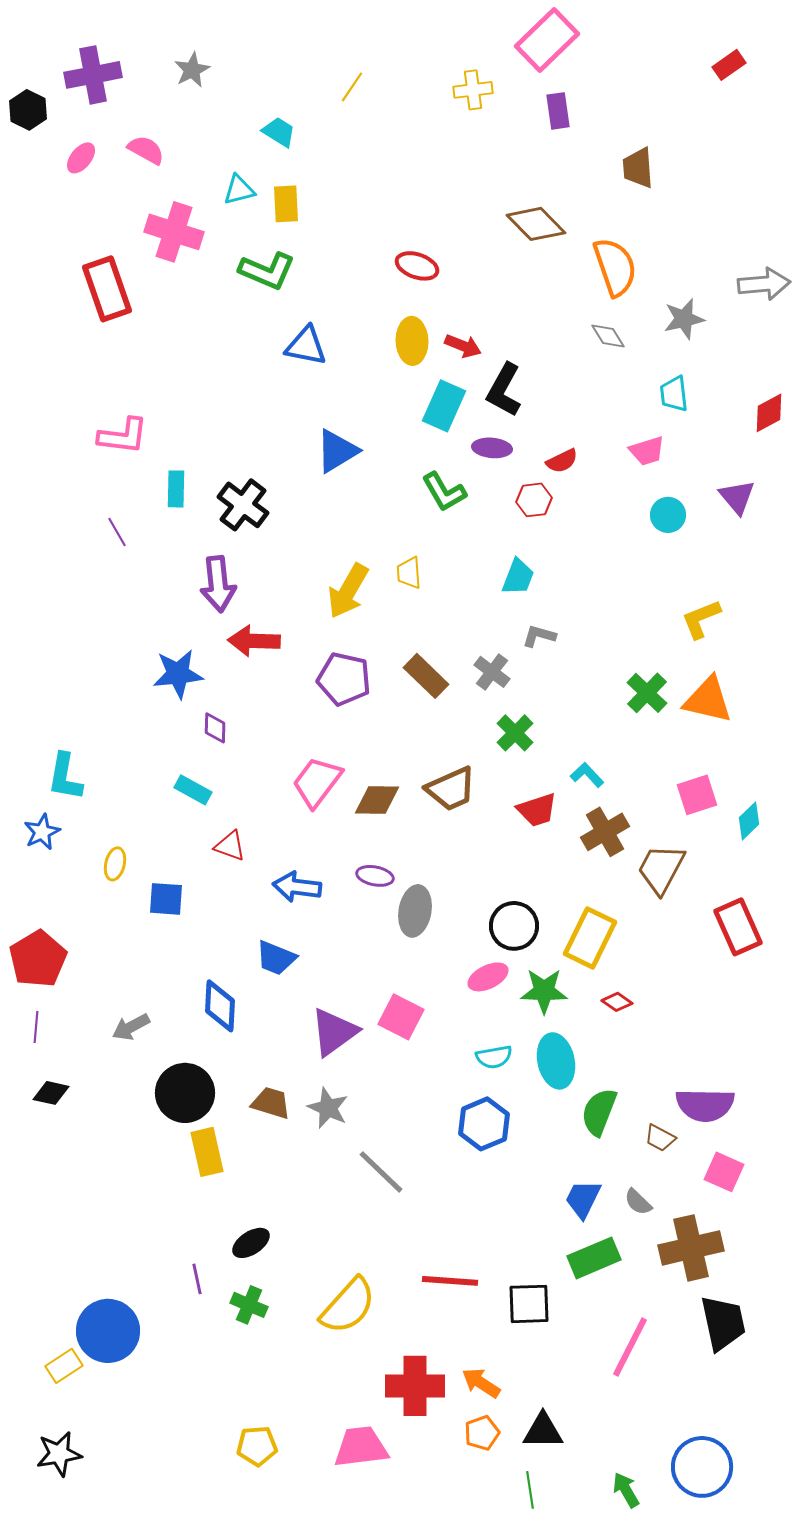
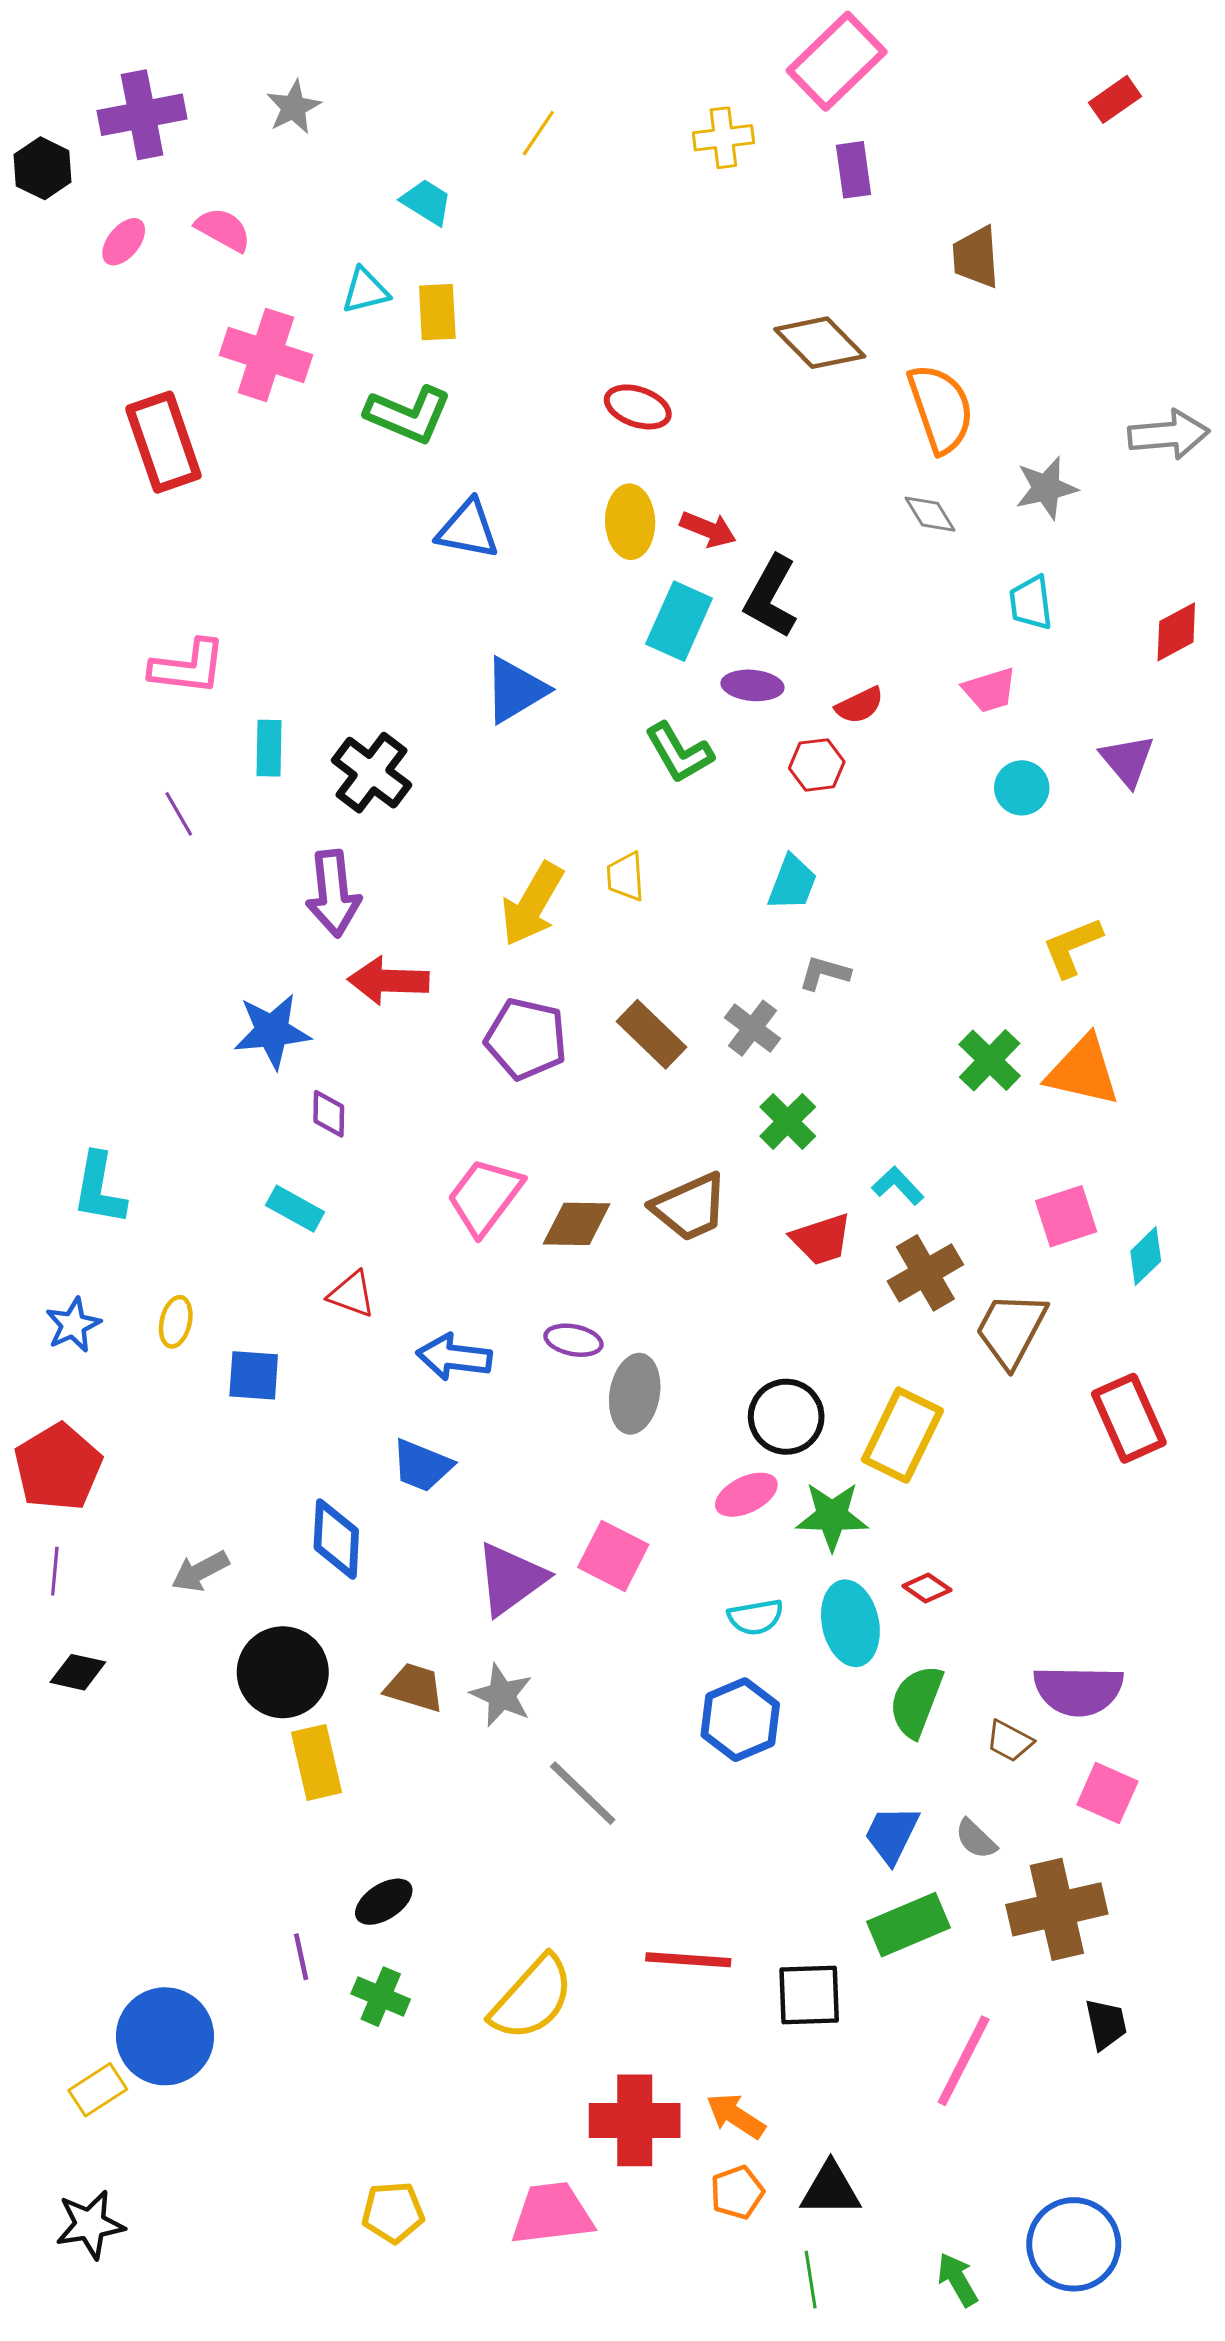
blue star: (42, 832) -> (73, 1325), moved
red diamond: (617, 1002) -> (927, 1588), moved
black trapezoid: (723, 1323) -> (1106, 2024), size x0.6

